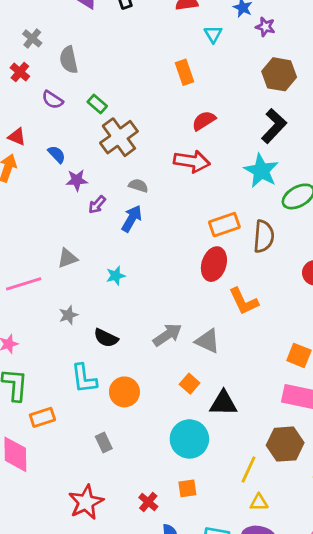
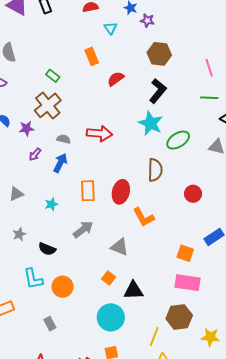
green rectangle: (97, 104) -> (53, 76), moved
red semicircle: (204, 121) -> (116, 79), moved
red arrow: (192, 161) -> (99, 133), moved
purple star: (77, 180) -> (27, 128), moved
orange rectangle: (224, 225) -> (88, 191), moved, turned -70
gray arrow: (167, 335) -> (83, 229), moved

